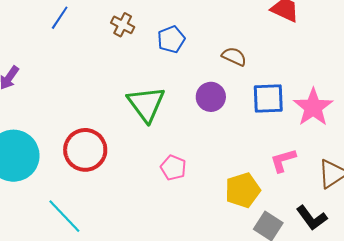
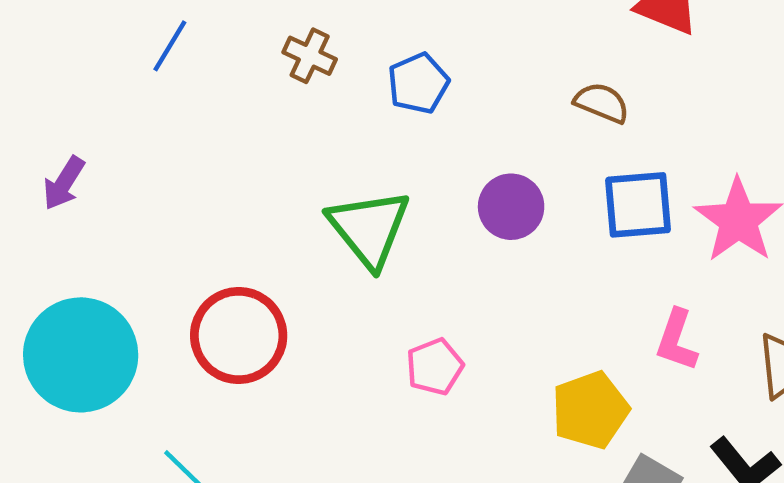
brown semicircle: (234, 56) -> (602, 103), moved
pink L-shape: (283, 160) -> (677, 340), turned -52
pink pentagon: (173, 168) -> (435, 367), turned 30

